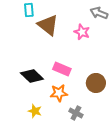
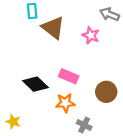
yellow star: (35, 111) -> (13, 122), moved

